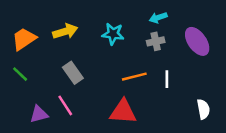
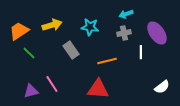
gray rectangle: (73, 73) -> (71, 50), moved
green line: (20, 74) -> (29, 53), moved
white line: (167, 79) -> (141, 52), moved
white semicircle: (203, 109) -> (162, 87), turned 63

